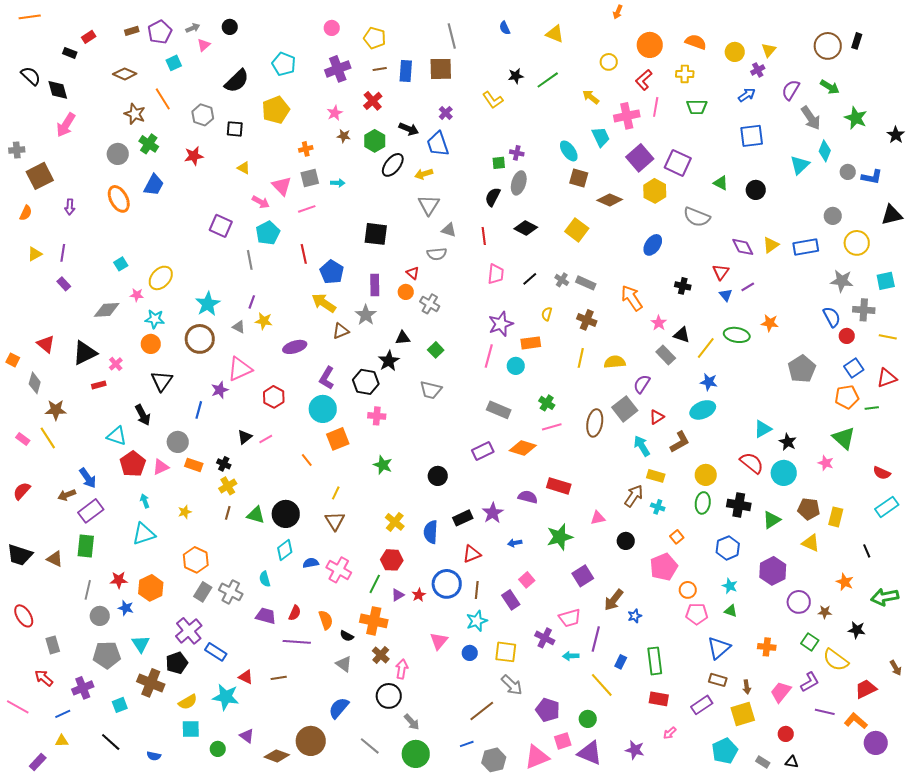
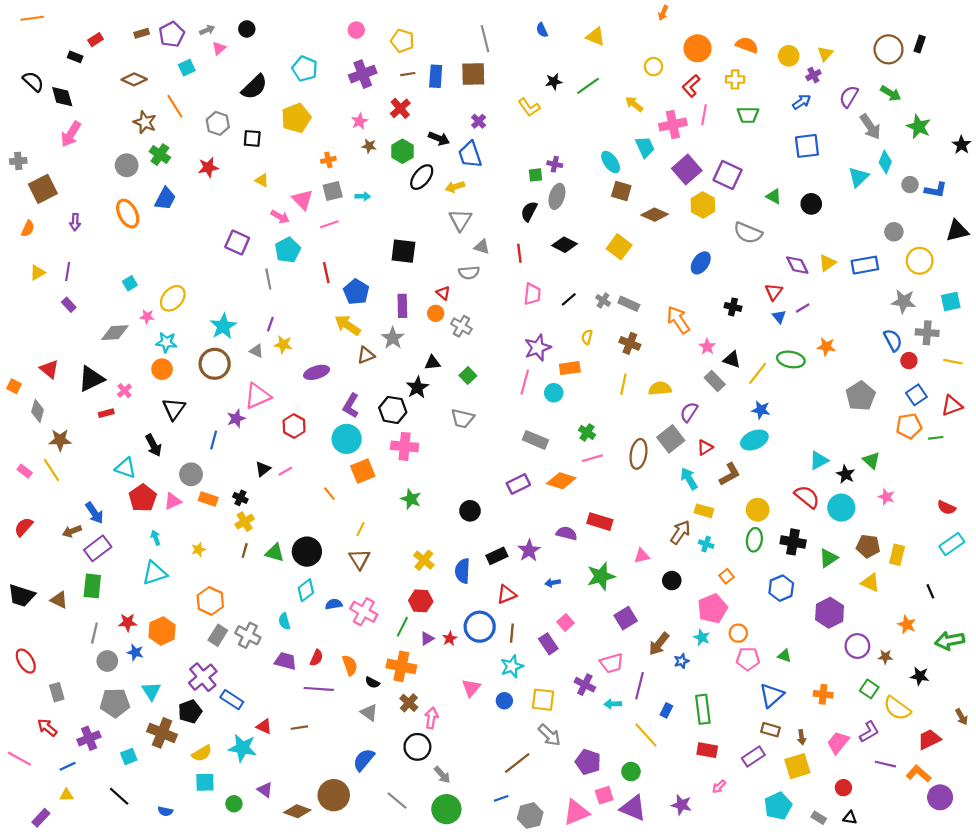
pink cross: (377, 416) -> (405, 446), size x1.4
green triangle: (844, 438) -> (871, 460), moved, size x0.7
cyan star: (730, 586) -> (702, 637), moved

